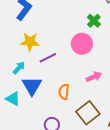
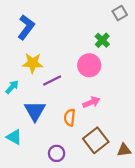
cyan arrow: (19, 68) -> (12, 87), moved
pink arrow: (94, 77) -> (91, 102), moved
cyan triangle: (13, 99) -> (14, 137), moved

